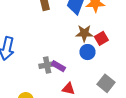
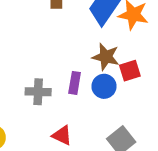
purple rectangle: (58, 66) -> (75, 83), moved, turned 56

